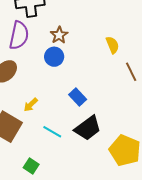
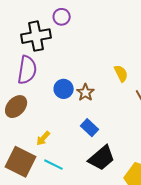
brown star: (59, 35) -> (85, 92), moved
cyan line: (52, 132) -> (53, 165), moved

